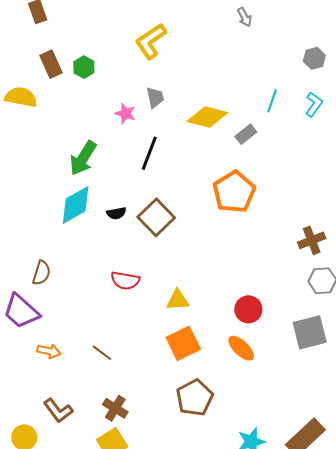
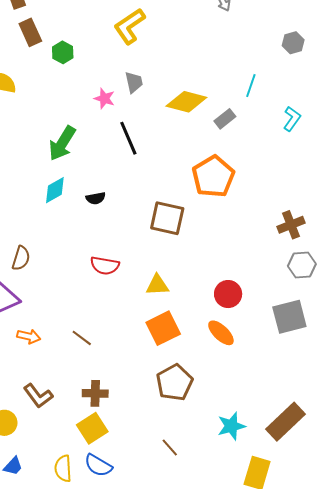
brown rectangle: (51, 64) -> (30, 32), moved
cyan L-shape: (314, 104) -> (292, 119), moved
black line: (149, 153) -> (128, 138), turned -44
cyan diamond: (76, 205) -> (55, 190), size x0.7
brown square: (156, 217) -> (167, 218), moved, turned -33
brown cross: (115, 408) -> (95, 393), turned -30

